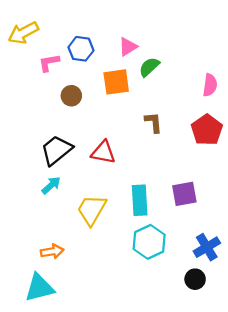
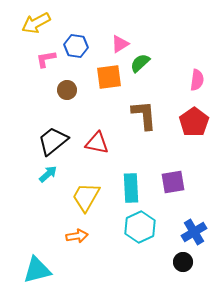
yellow arrow: (23, 33) -> (36, 23), moved
brown L-shape: (153, 122) -> (144, 115), size x1.5
orange arrow: (52, 251) -> (77, 236), moved

